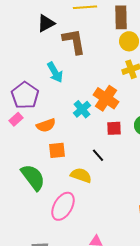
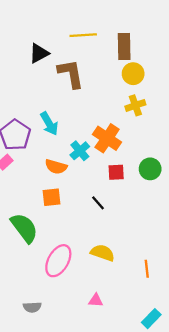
cyan arrow: (55, 72) -> (49, 124), moved
orange semicircle: (46, 125) -> (56, 167), moved, turned 36
yellow semicircle: (81, 175) -> (102, 253), moved

